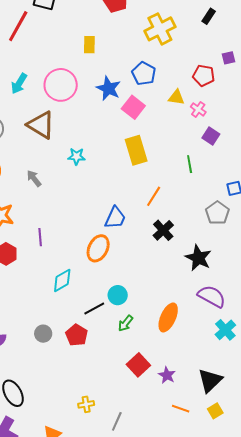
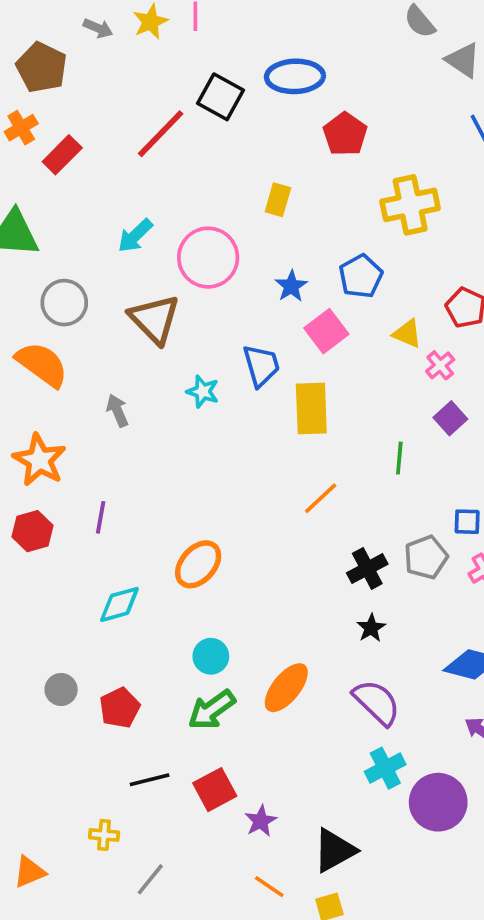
blue star: (109, 88) -> (291, 286), size x0.7
blue trapezoid: (115, 218) -> (261, 366), moved, turned -55
black cross: (163, 230) -> (367, 568), moved
black star: (198, 258) -> (371, 628), size x0.6
black line: (94, 308) -> (150, 780), moved
orange ellipse: (168, 317) -> (286, 688), moved
green arrow: (126, 323) -> (212, 710), size x1.5

